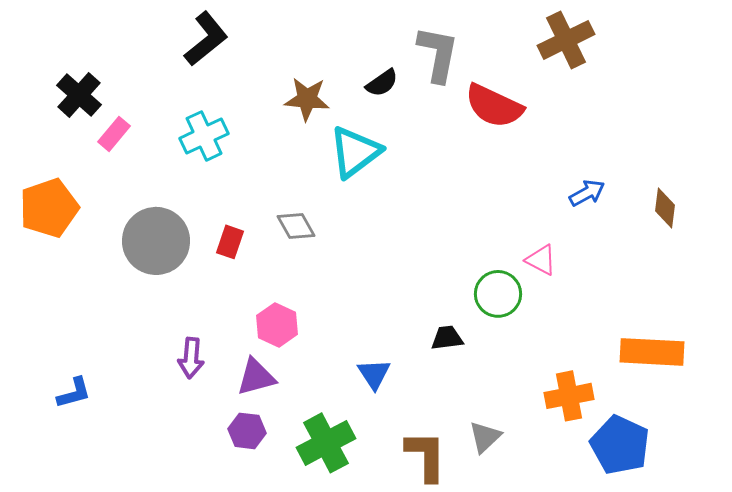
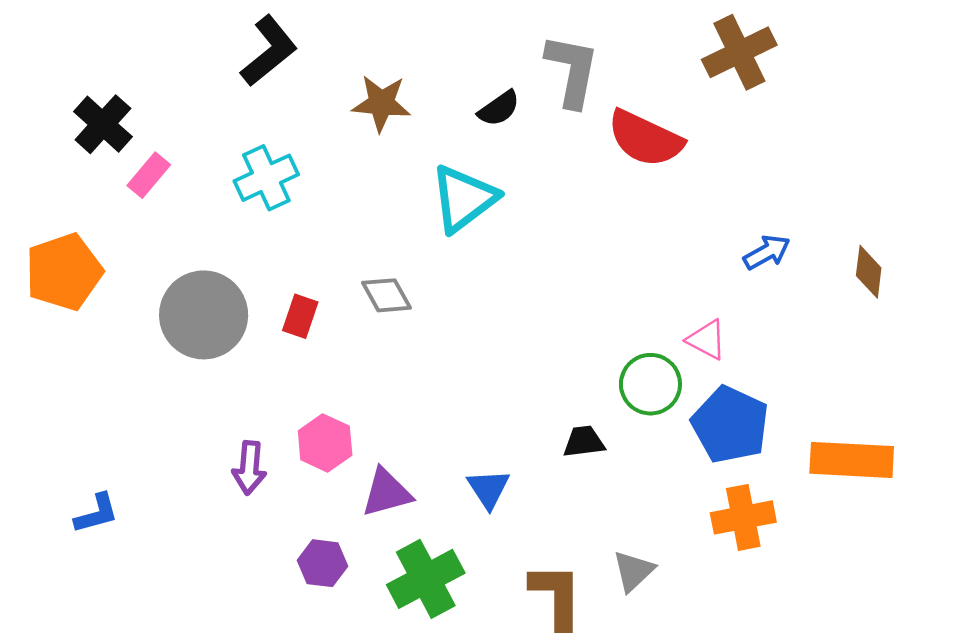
brown star: (307, 99) -> (381, 103), moved
pink hexagon: (277, 325) -> (325, 443), moved
purple triangle: (256, 377) -> (387, 493), moved
blue pentagon: (620, 445) -> (730, 425), moved

